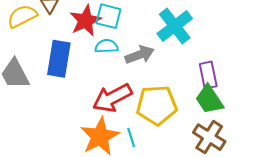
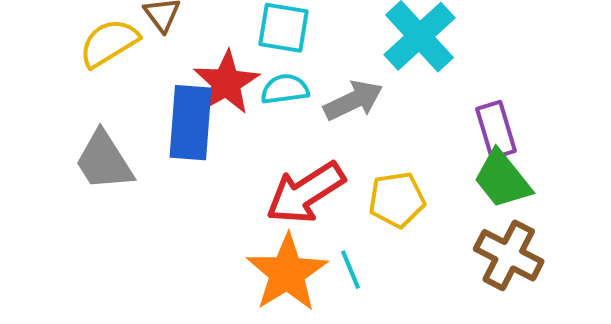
red star: (85, 21) -> (226, 83), moved
yellow pentagon: (157, 105) -> (397, 200), size x0.7

